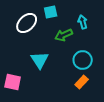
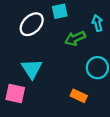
cyan triangle: (40, 60) -> (32, 69), moved
orange rectangle: (82, 82) -> (79, 96), moved, turned 72

